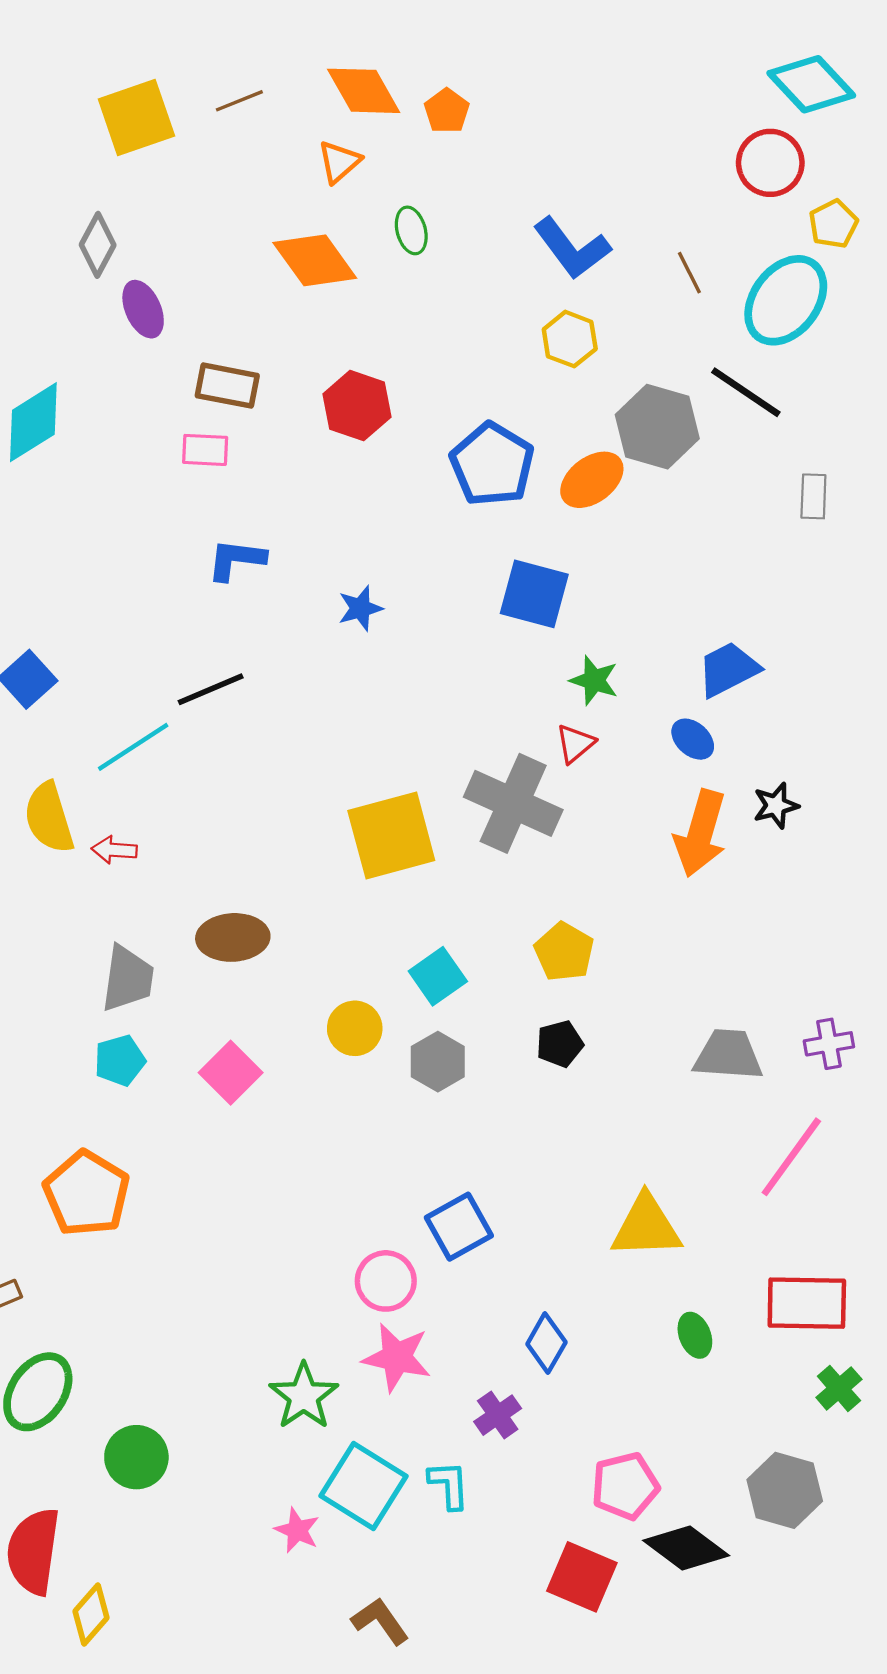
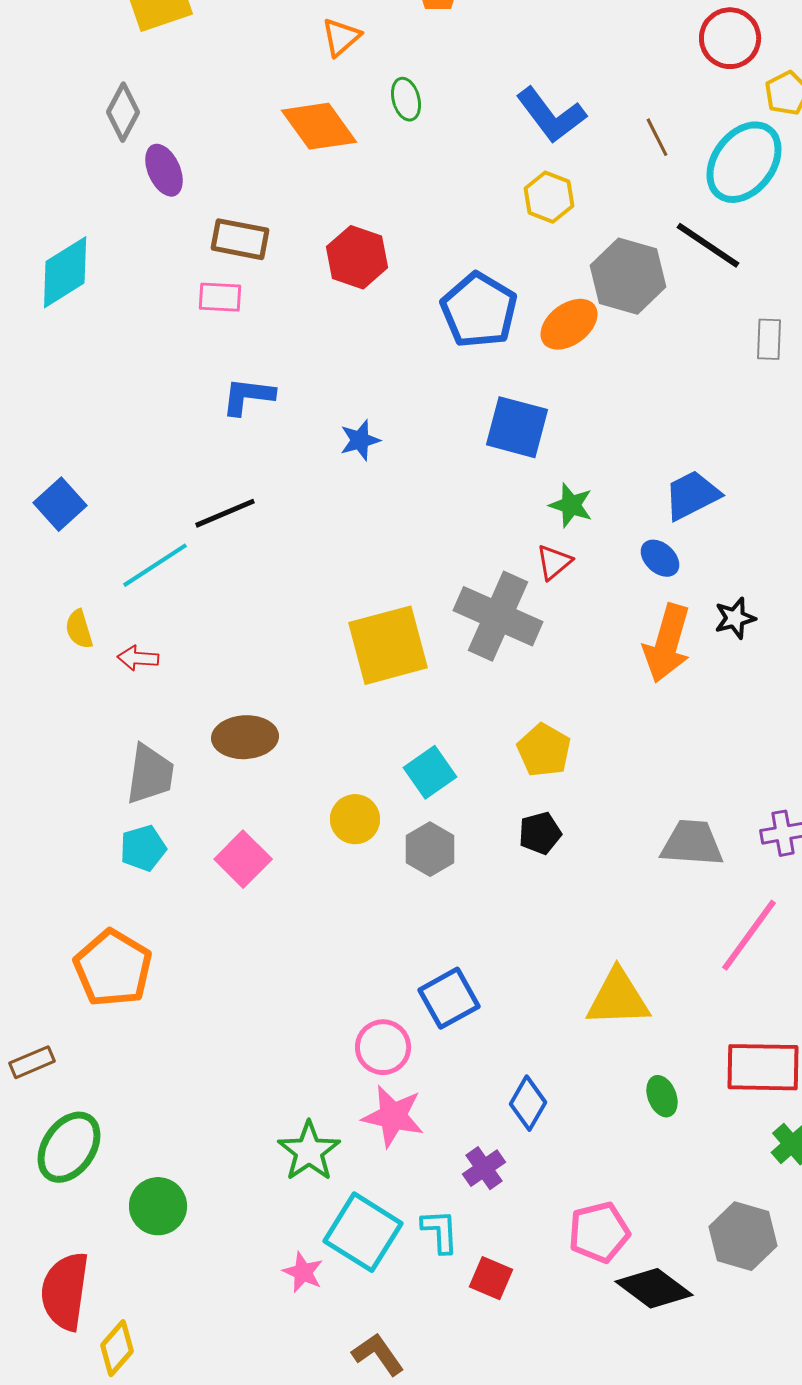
yellow semicircle: (49, 818) -> (79, 629), size x0.6
red square: (582, 1577) -> (491, 1278), moved, size x0.7

